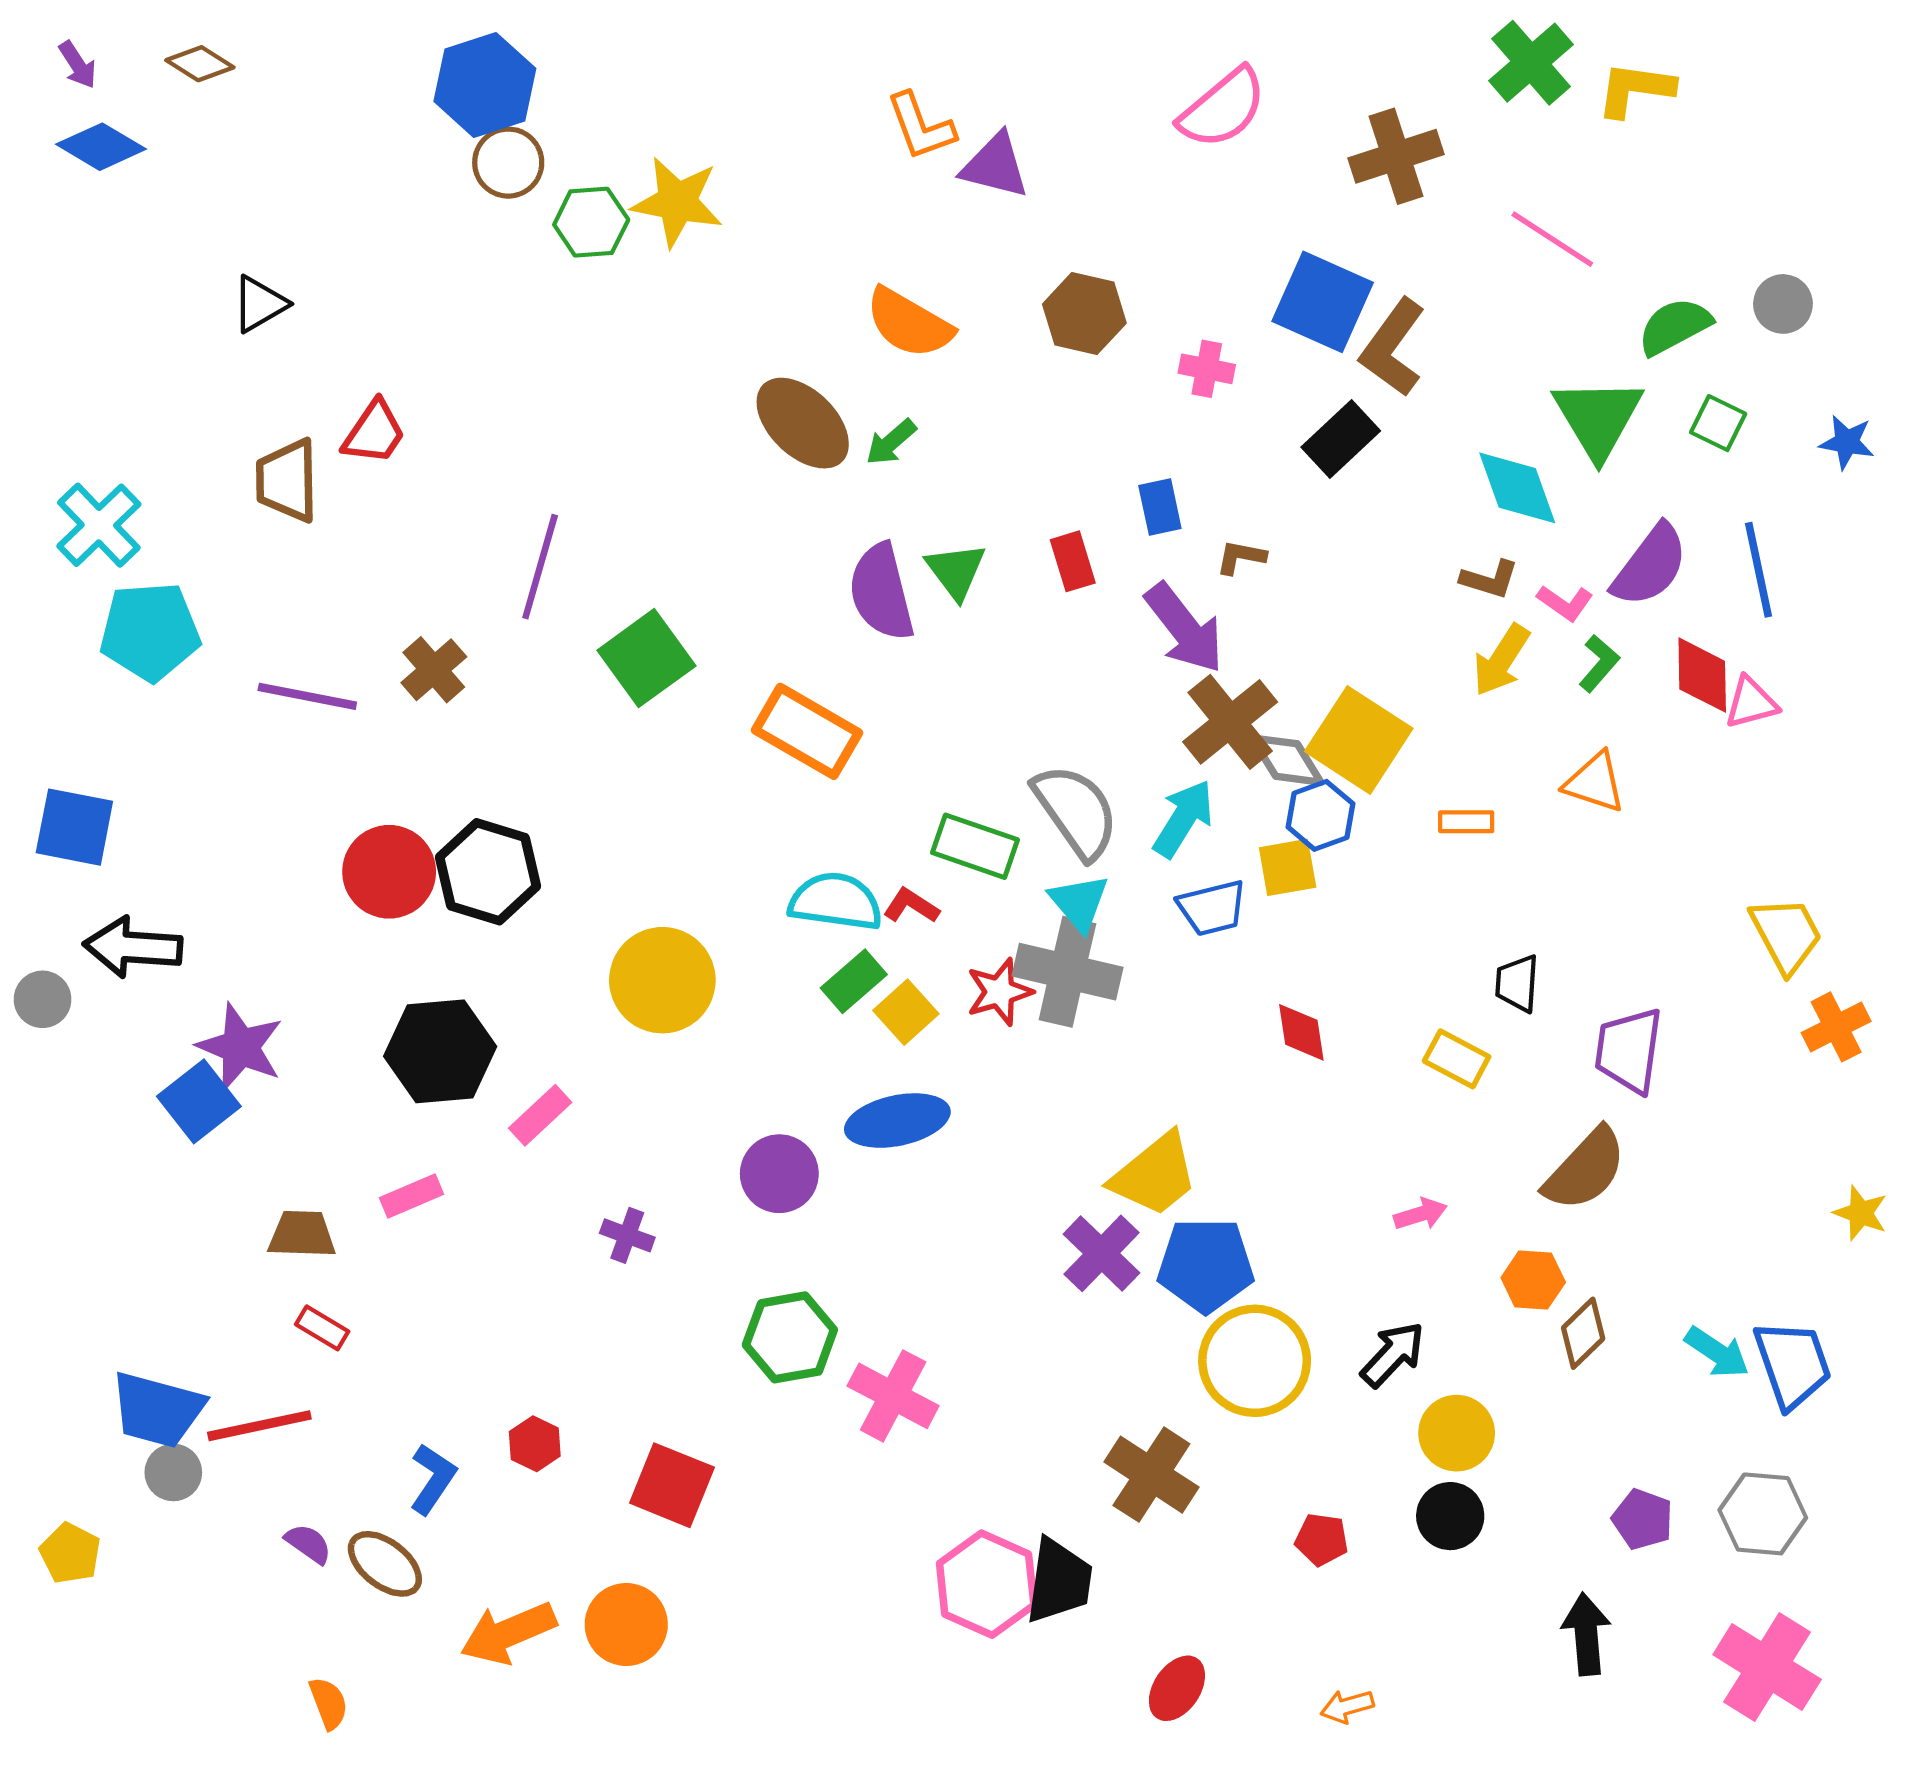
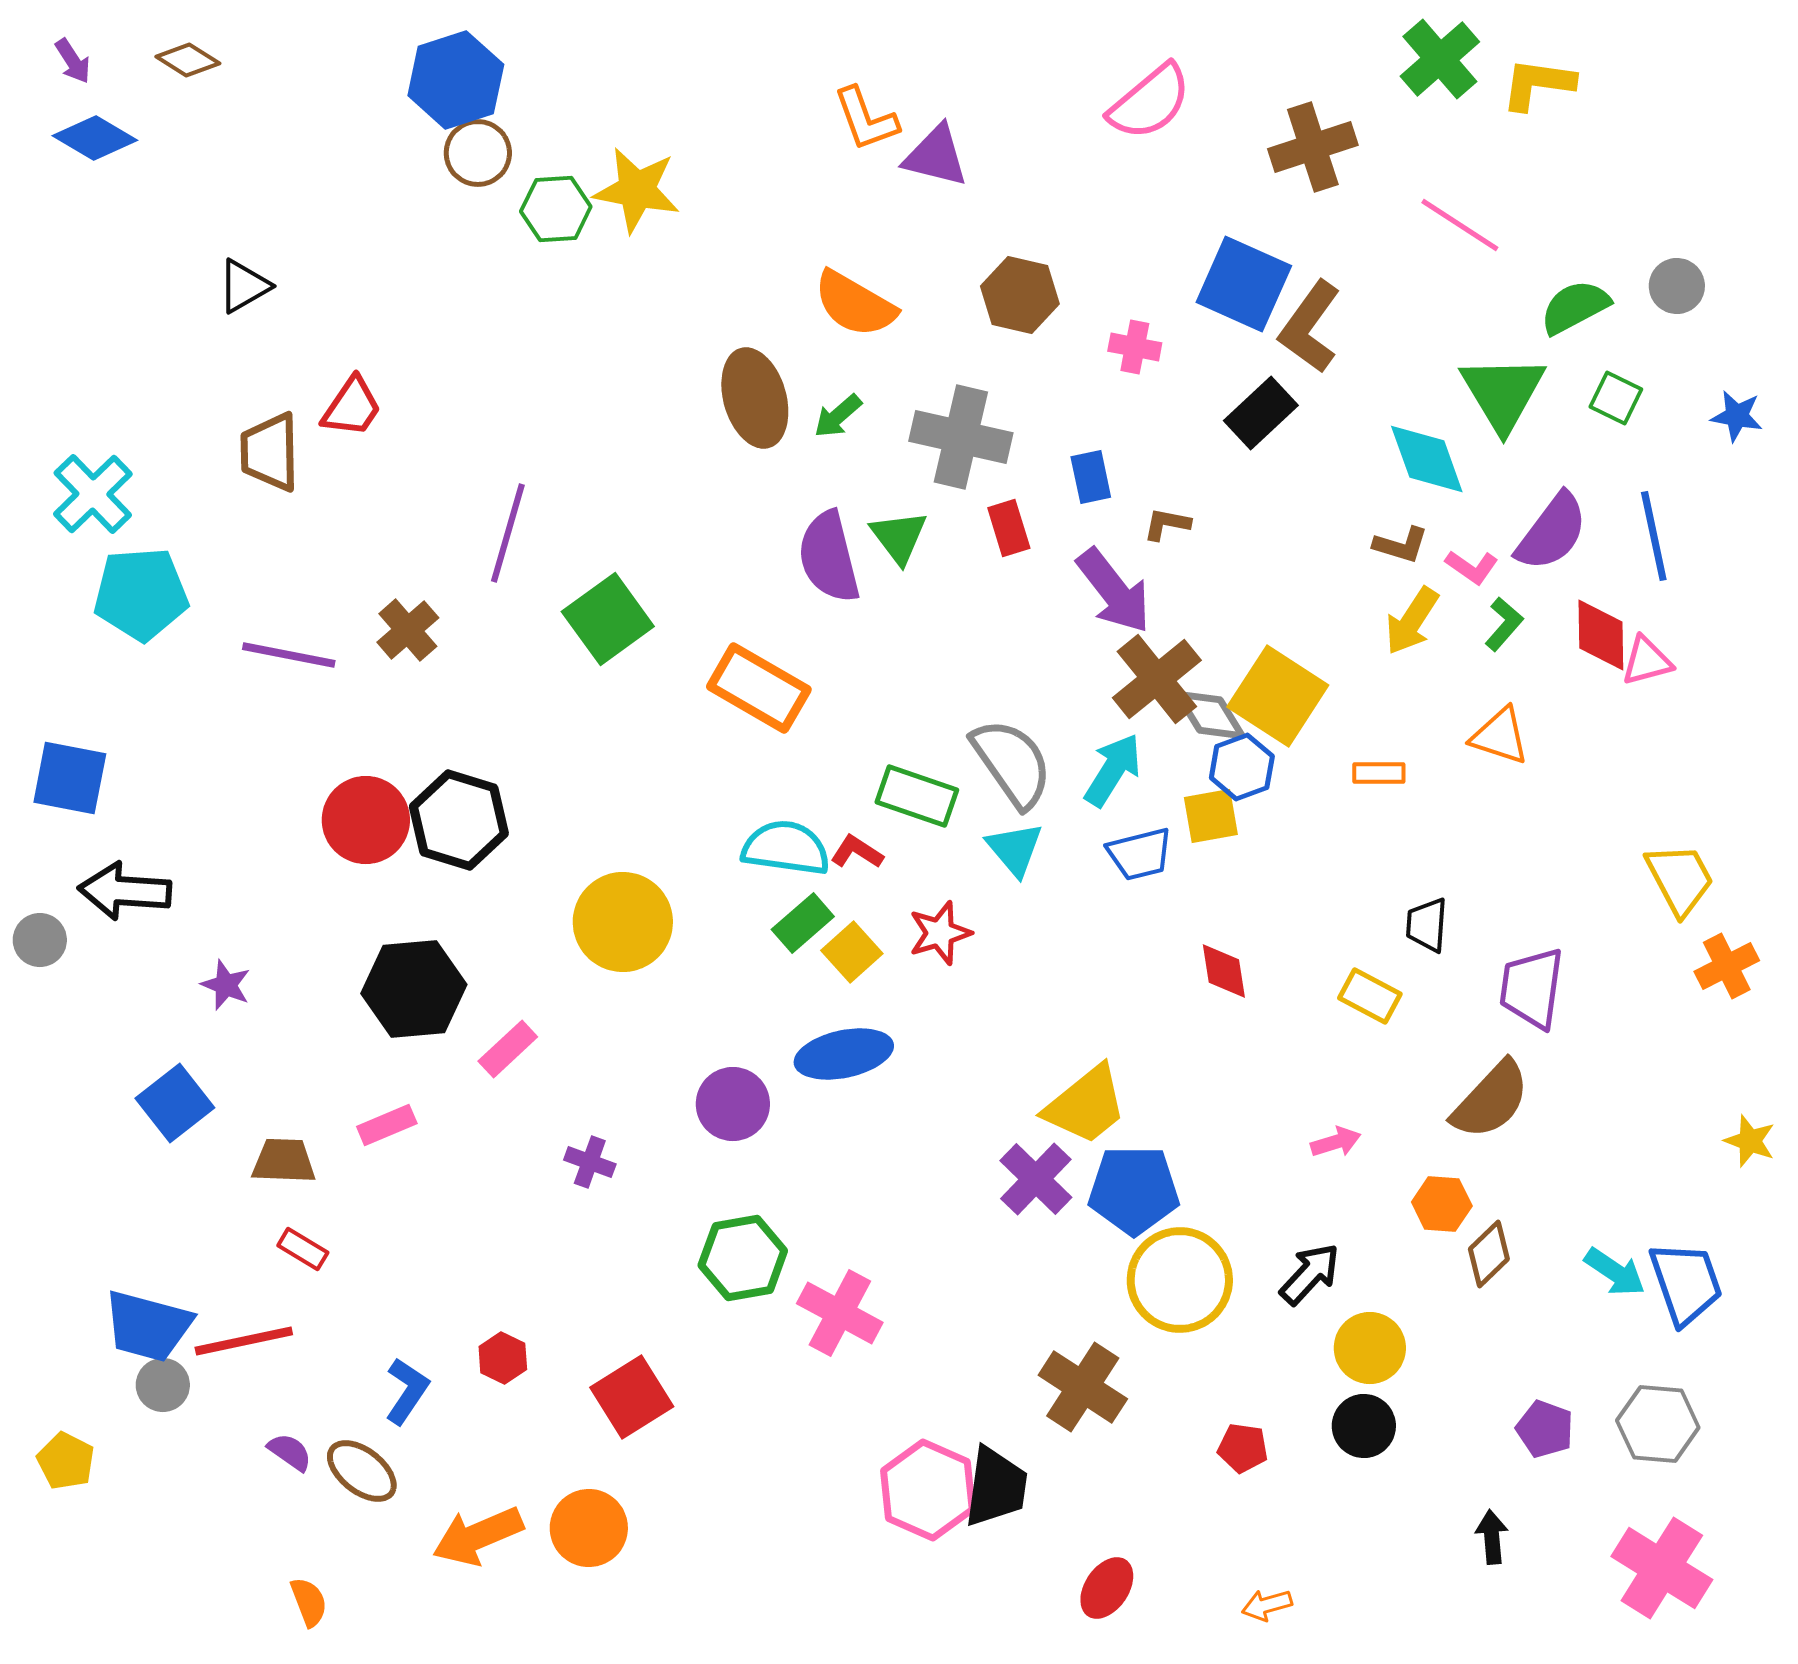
brown ellipse: (803, 423) -> (755, 398), turned 30
gray cross: (1067, 972) -> (961, 437), moved
purple star: (240, 1047) -> (226, 985), size x0.6
blue square: (199, 1101) -> (175, 1103), moved
red square: (672, 1485) -> (632, 1397), turned 36
black arrow: (1586, 1634) -> (1492, 1537), size x0.7

